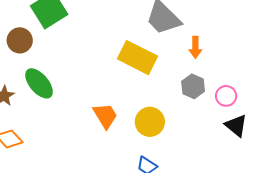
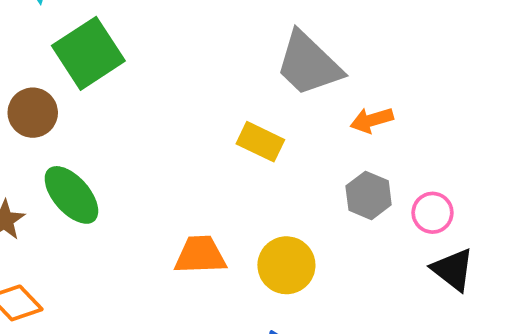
orange arrow: (195, 47) -> (372, 120), turned 75
yellow rectangle: (137, 58) -> (260, 142), size x0.6
orange trapezoid: (105, 116) -> (200, 255), turned -60

